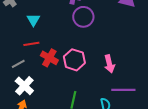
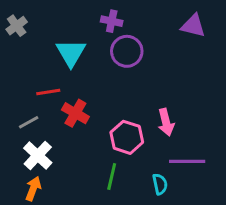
cyan triangle: (33, 20) -> (71, 53), moved, size x1.5
pink hexagon: (74, 60) -> (127, 137), moved

